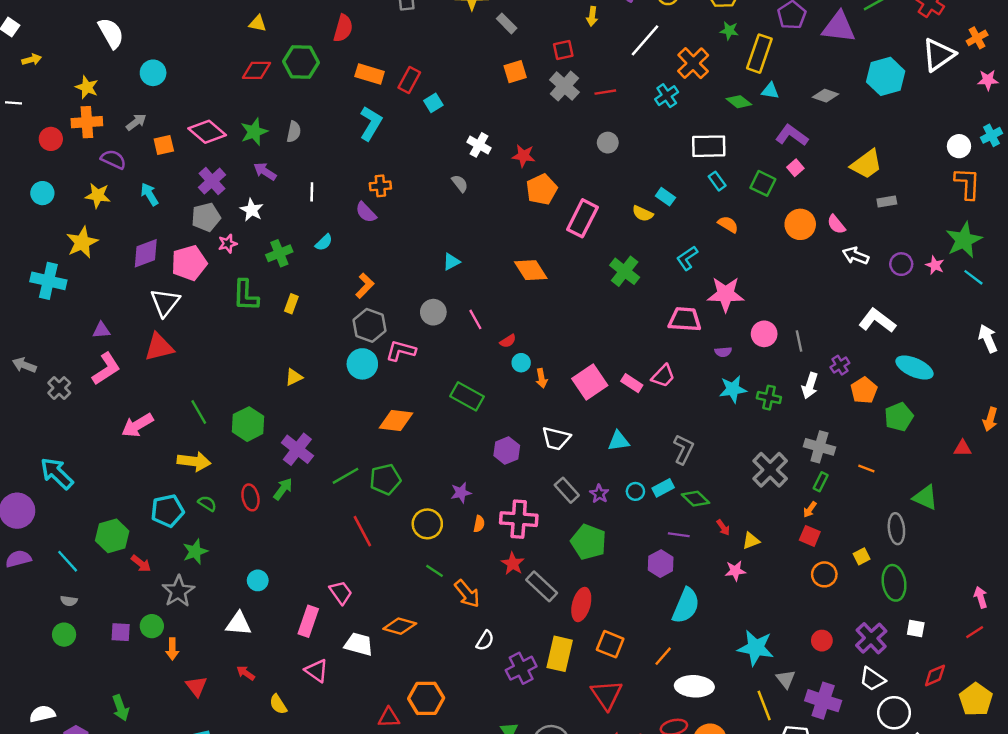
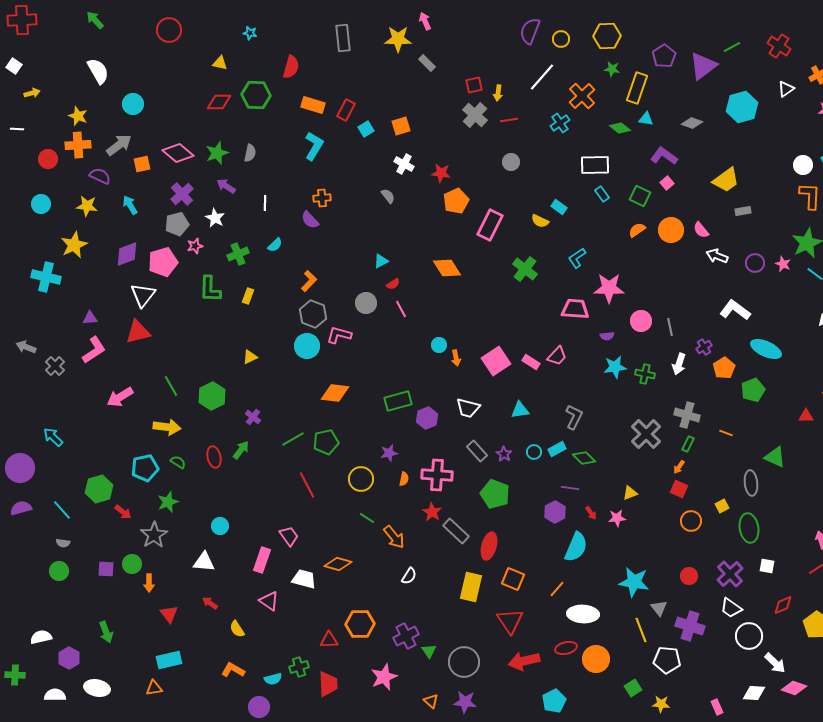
yellow arrow: (592, 16) -> (498, 93), moved
purple triangle: (839, 27) -> (703, 66), turned -44
white triangle: (939, 55) -> (786, 89), size x0.6
orange square: (515, 72) -> (401, 126), moved
gray arrow: (136, 122) -> (119, 145), size x1.5
orange semicircle: (728, 224) -> (637, 230), moved, turned -66
red semicircle: (508, 341) -> (393, 284), moved
green rectangle: (467, 396) -> (398, 401), moved, turned -44
purple cross: (297, 449) -> (253, 417), size x0.6
cyan arrow: (57, 473) -> (53, 437), size x0.7
red arrow: (723, 527) -> (591, 513), moved
purple cross: (521, 668) -> (406, 636), moved

